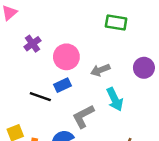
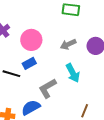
gray arrow: (100, 70) -> (68, 44), moved

